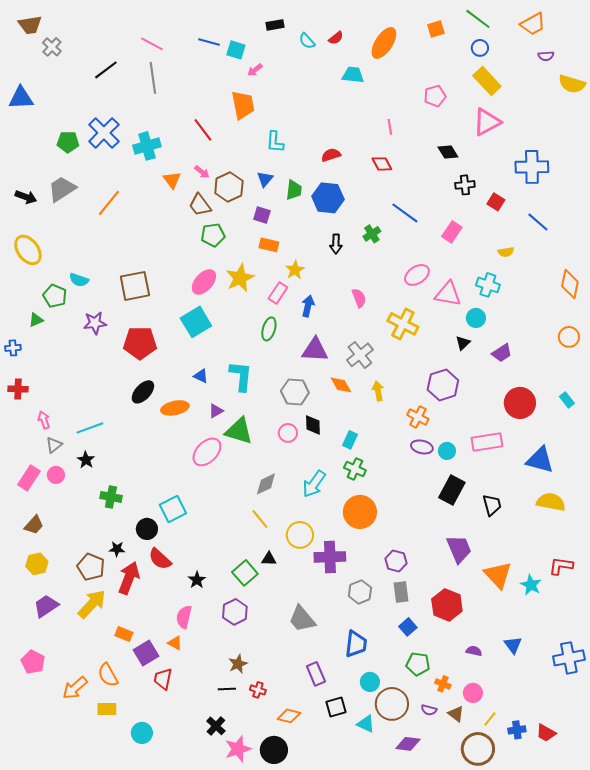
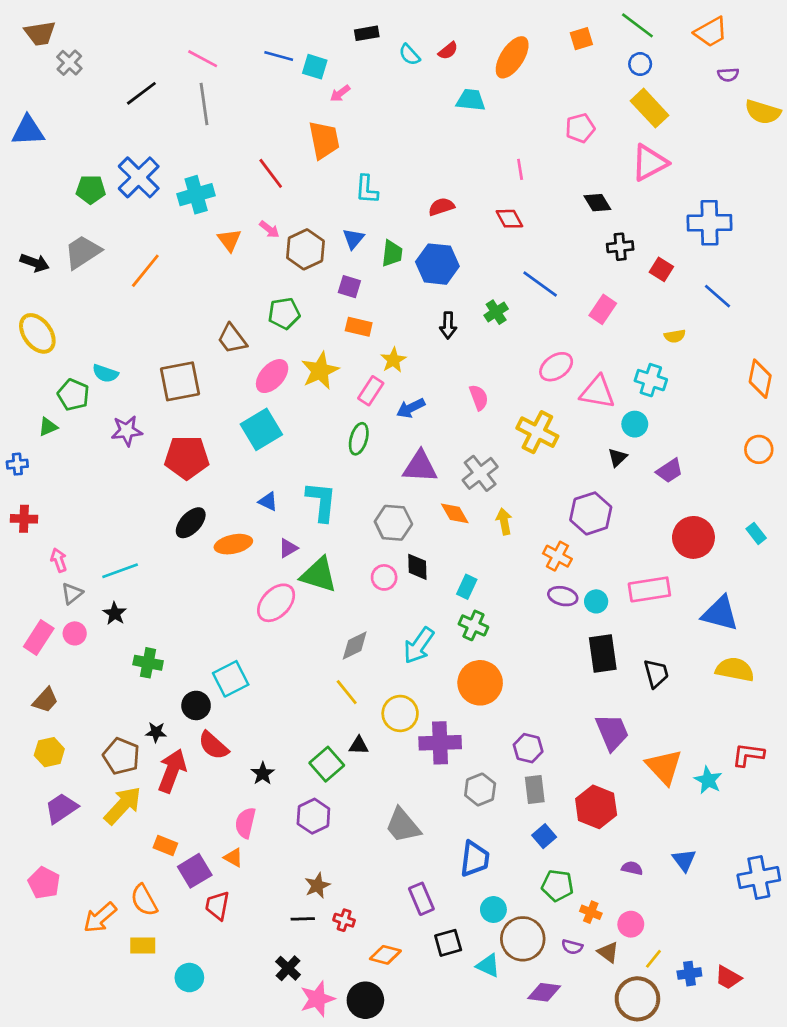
brown trapezoid: (200, 205) -> (232, 339), moved
blue arrow: (308, 306) -> (411, 408), turned -130
black rectangle: (452, 490) -> (603, 653), turned -36

